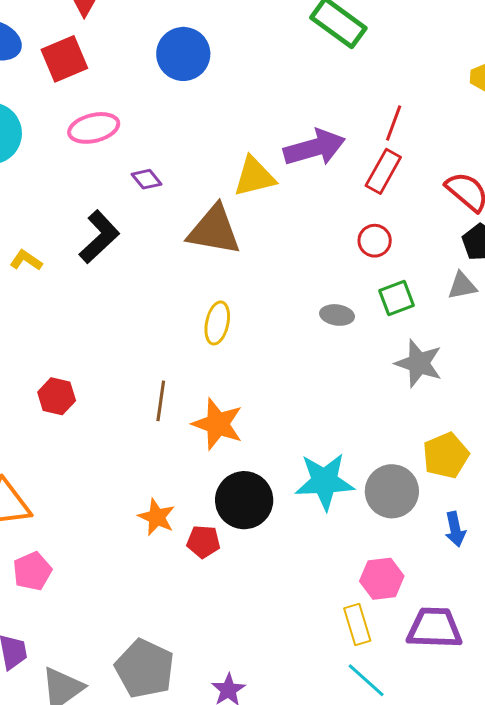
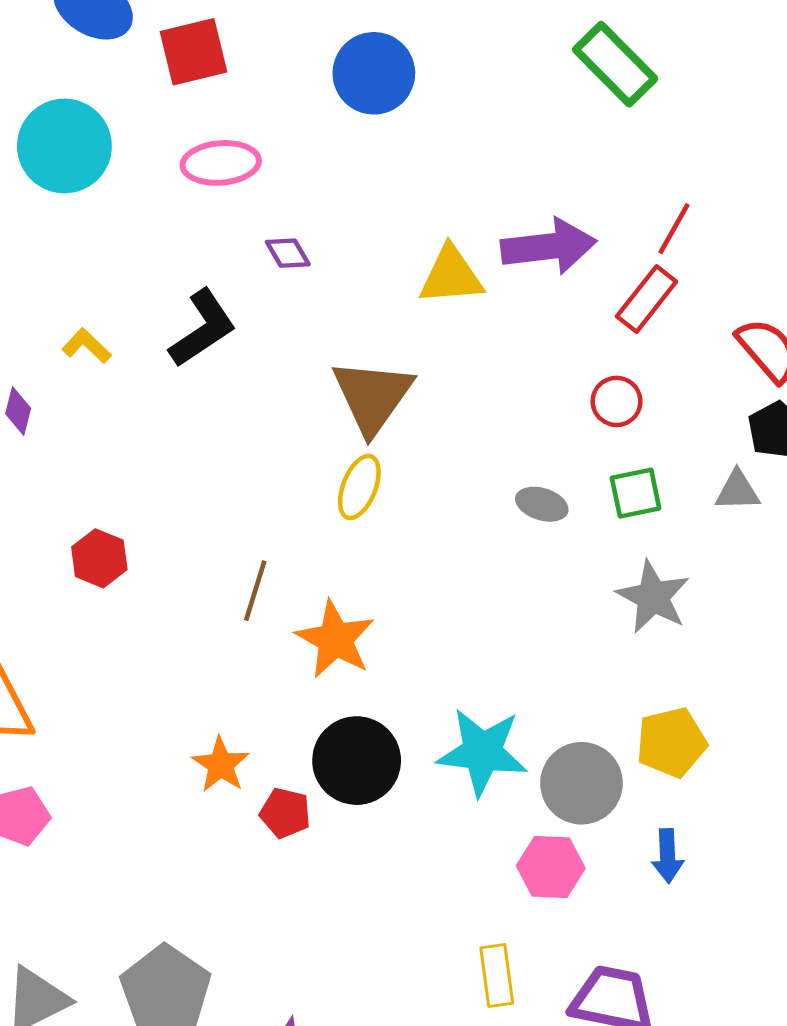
brown triangle: (214, 230) -> (372, 396), moved, turned 46
pink hexagon: (382, 579) -> (551, 867), moved

